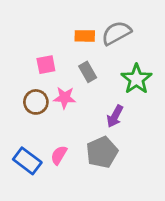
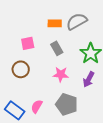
pink star: (65, 98) -> (61, 74), moved
purple arrow: (115, 116) -> (89, 79), moved
gray pentagon: (102, 152) -> (67, 104), turned -30

